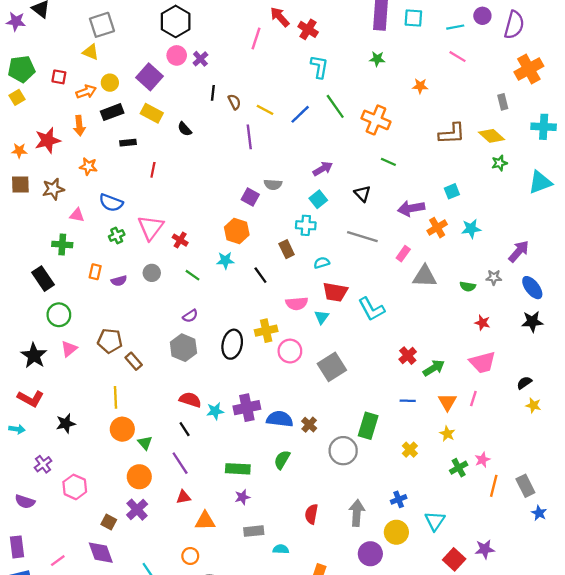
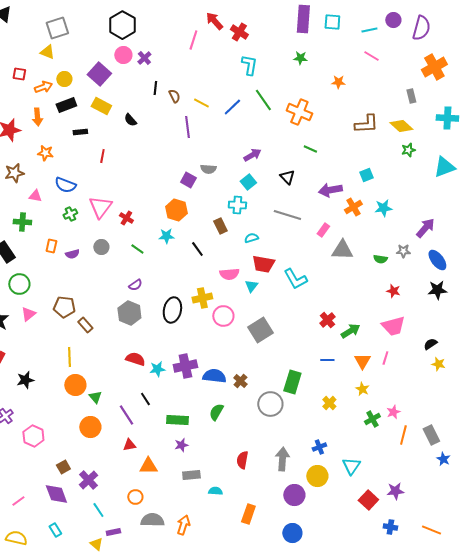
black line: (185, 429) -> (145, 399), moved
purple cross: (137, 510) -> (88, 480), moved
brown square: (109, 522) -> (63, 467), turned 32

